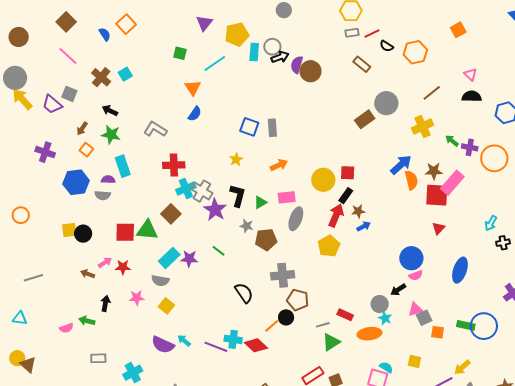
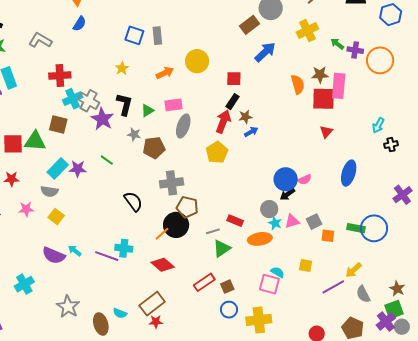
blue arrow: (401, 165) -> (265, 52), moved
yellow circle: (323, 180) -> (197, 61), moved
pink rectangle: (452, 183) -> (339, 86), turned -35
brown square: (171, 214) -> (58, 124), turned -30
blue circle: (411, 258) -> (286, 179), moved
pink triangle: (415, 309) -> (292, 221), moved
black circle: (286, 317) -> (176, 225), size x1.6
red diamond: (256, 345) -> (163, 265), moved

